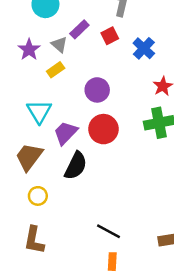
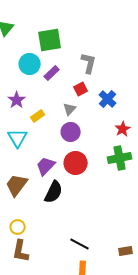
purple rectangle: (79, 29) -> (52, 73), moved
gray triangle: (59, 45) -> (70, 109), moved, turned 32
cyan triangle: (39, 111) -> (18, 138), moved
yellow circle: (38, 196) -> (18, 227), moved

